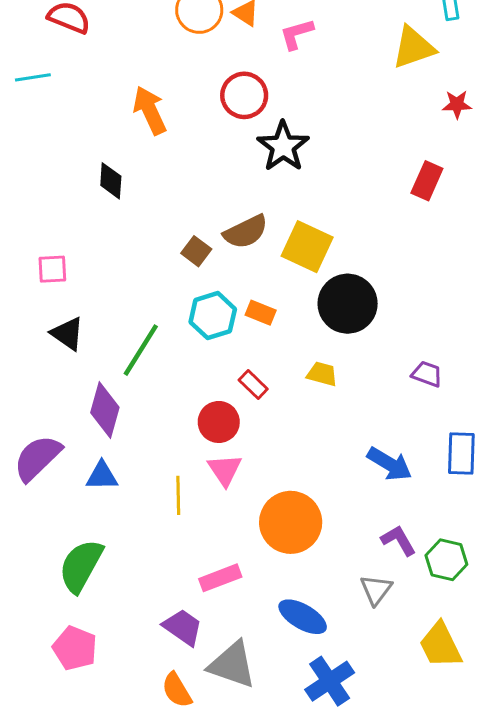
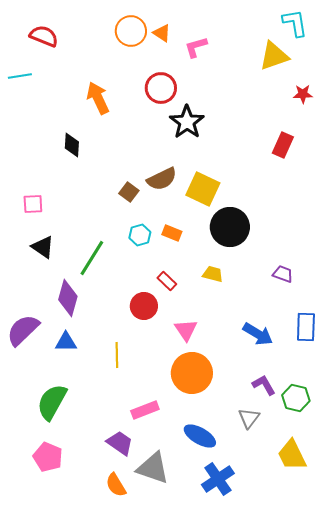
cyan hexagon: (213, 316) -> (140, 235), size x0.7
pink triangle: (225, 470) -> (186, 330), moved

